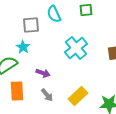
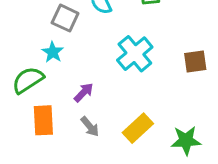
gray square: (31, 25) -> (65, 18), turned 30
purple arrow: (43, 73) -> (84, 92), turned -64

